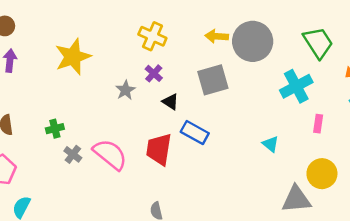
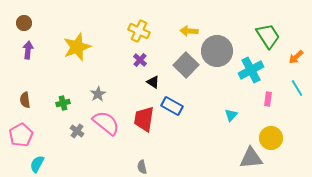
gray circle: (253, 41) -> (217, 51), moved
gray square: (213, 80) -> (186, 65), turned -30
gray star: (125, 90) -> (98, 94), moved
cyan triangle: (271, 144) -> (231, 115), turned 32
gray cross: (73, 154) -> (77, 131), moved

